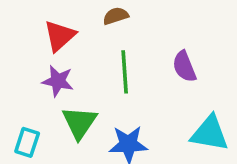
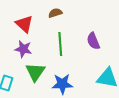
red triangle: (60, 36) -> (24, 24), turned -36

